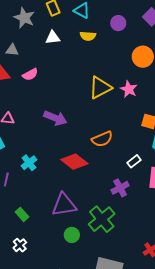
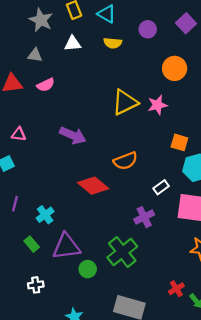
gray triangle: (12, 50) -> (35, 55), moved
pink star: (129, 89) -> (157, 105), turned 30
cyan cross: (29, 163) -> (45, 215), moved
purple triangle: (64, 205) -> (66, 247), moved
white cross: (20, 245) -> (36, 285), moved, turned 32

